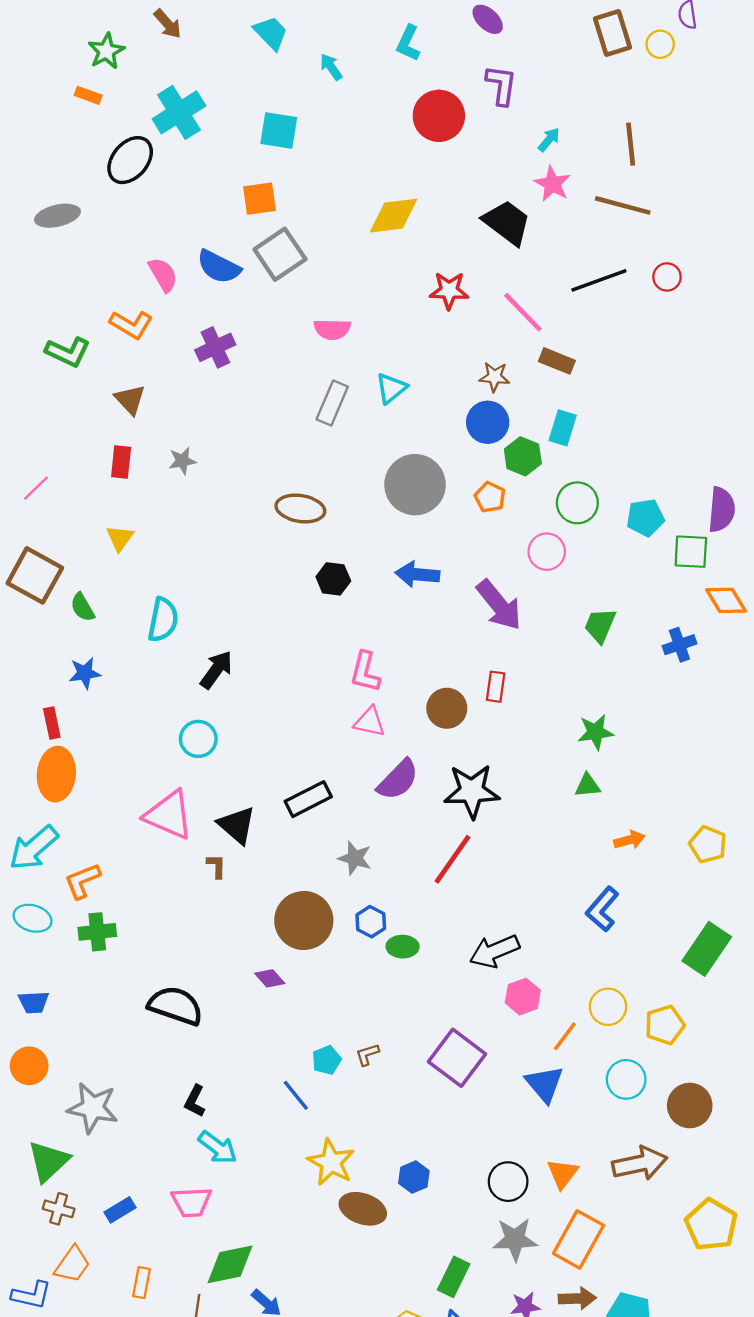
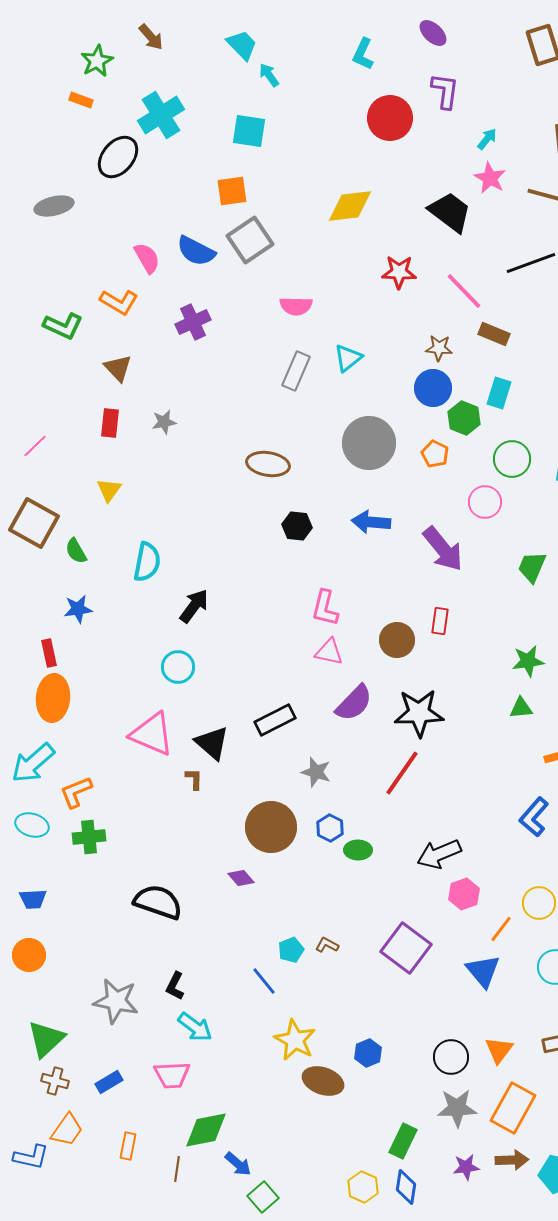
cyan arrow: (331, 67) -> (269, 75), moved
brown L-shape: (367, 1054) -> (327, 945), turned 45
gray star: (93, 1108) -> (116, 1001), moved

